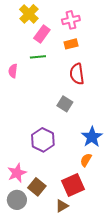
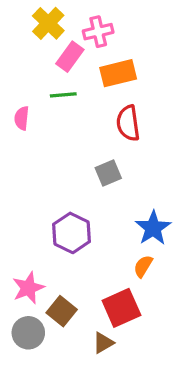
pink cross: (71, 20) -> (98, 32), moved
orange rectangle: (71, 44) -> (118, 73), size x1.5
gray square: (65, 104) -> (108, 173), turned 35

